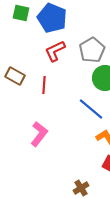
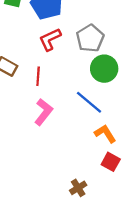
pink L-shape: (39, 134) -> (43, 112), moved

